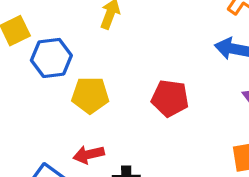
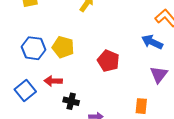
blue hexagon: (51, 58) -> (33, 48), moved

